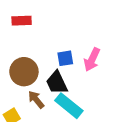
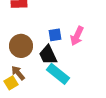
brown arrow: (36, 100) -> (18, 73), moved

